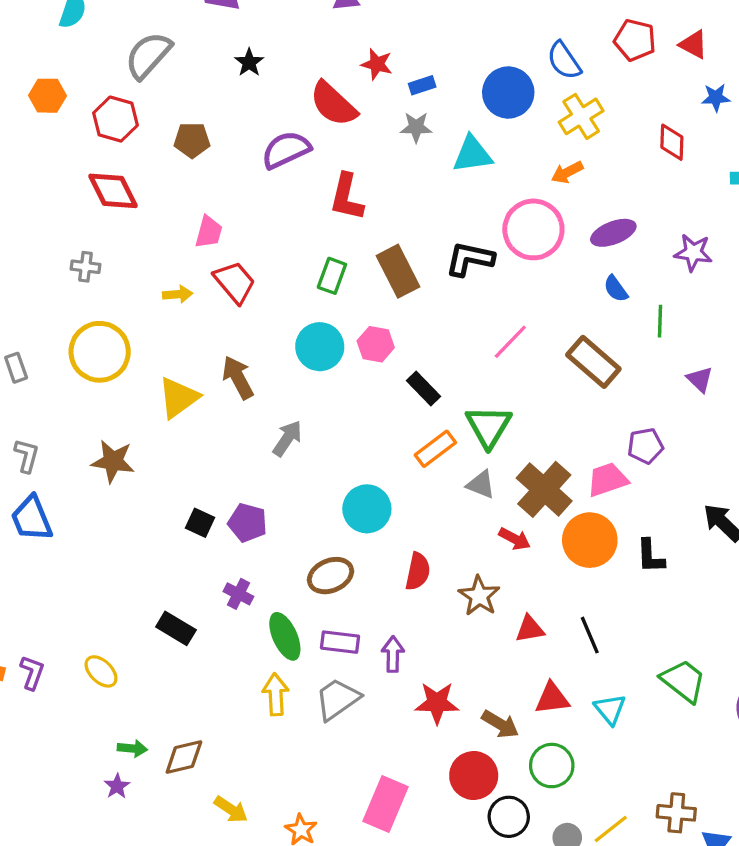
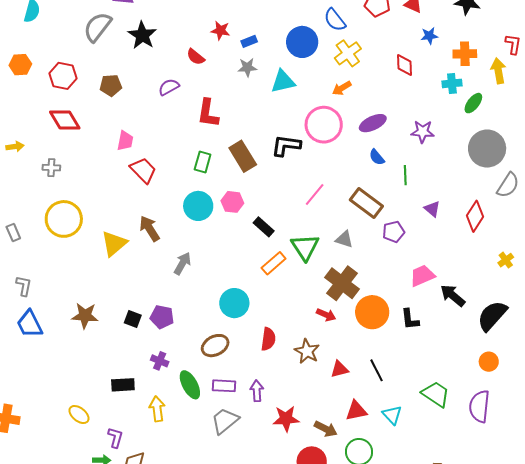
gray semicircle: (148, 55) -> (97, 27), moved
black star: (249, 62) -> (142, 35), size x1.6
red semicircle: (333, 104) -> (196, 57), size x0.6
purple semicircle: (286, 150) -> (169, 87), size x0.7
yellow arrow: (178, 294) -> (15, 146), moved
purple pentagon: (645, 446) -> (394, 232), moved
brown star: (113, 461) -> (85, 316), moved
pink trapezoid: (608, 480) -> (422, 276), moved
gray triangle: (481, 485) -> (344, 239), moved
black rectangle: (176, 628) -> (123, 385), turned -30
purple L-shape: (32, 673) -> (115, 438), moved
yellow arrow: (276, 694) -> (157, 409), moved

